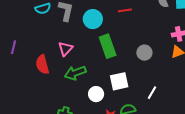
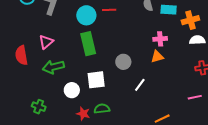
cyan circle: (93, 19) -> (86, 15), moved
gray circle: (144, 53) -> (123, 62), moved
white line: (152, 93) -> (140, 85), moved

